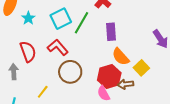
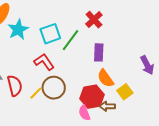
cyan star: (28, 18) -> (18, 30), size x1.5
red semicircle: (28, 52) -> (15, 86), moved
yellow line: (43, 92) -> (36, 93), moved

